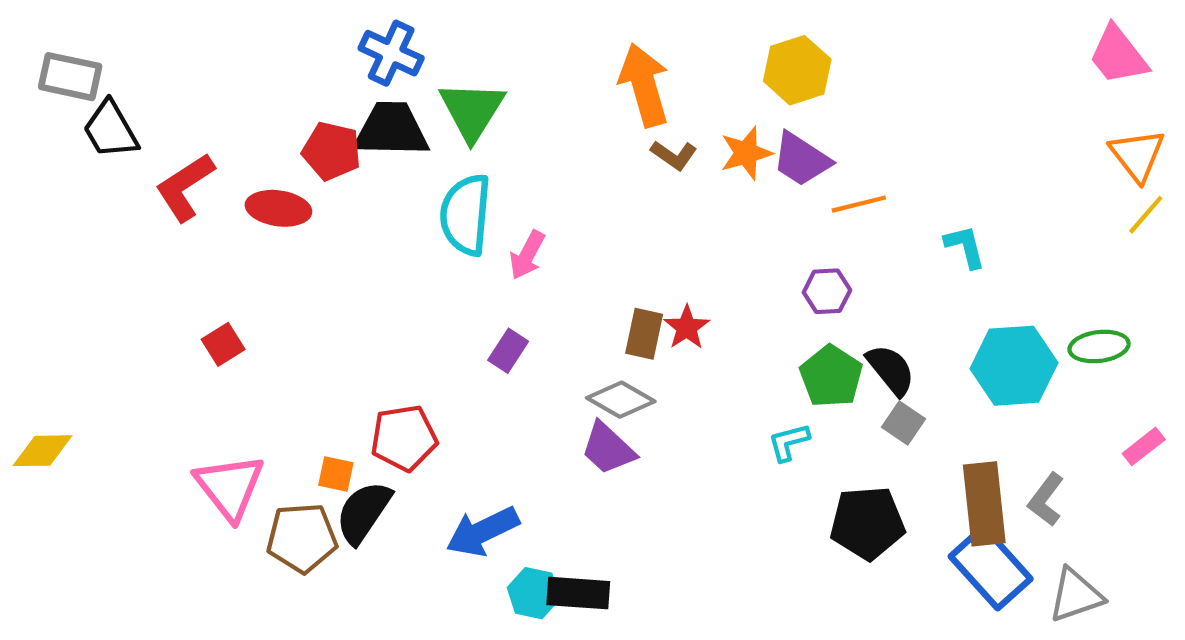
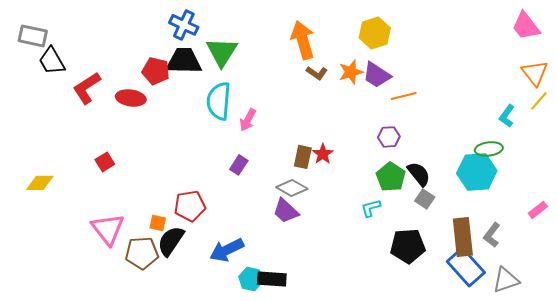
cyan L-shape: (965, 247) -> (507, 116), moved, turned -130
green ellipse: (1099, 347) -> (489, 149), moved
yellow diamond: (43, 451) -> (40, 183), moved

